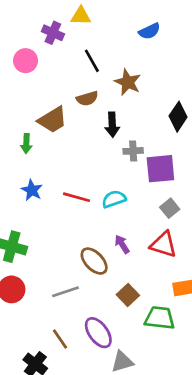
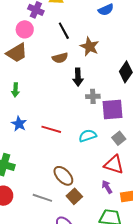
pink circle: (26, 61) -> (25, 29), moved
brown trapezoid: (53, 120) -> (17, 53), moved
cyan semicircle: (114, 199) -> (88, 136), moved
purple arrow: (122, 244) -> (107, 187), moved
gray line: (66, 292) -> (42, 198), turned 36
brown square: (128, 295) -> (74, 196), moved

